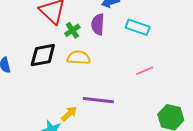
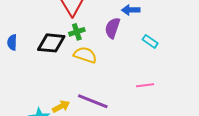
cyan rectangle: (138, 27) -> (150, 41), size x0.7
green cross: (72, 30) -> (77, 32), moved

